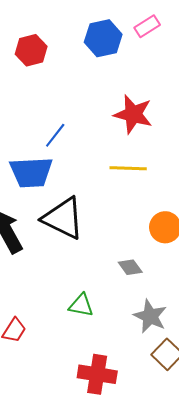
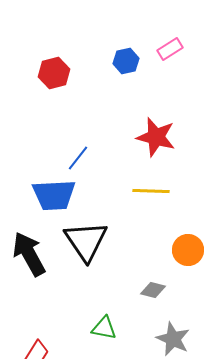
blue hexagon: (103, 38) -> (126, 61), size x0.7
black triangle: (63, 218) -> (86, 241), turned 30
gray diamond: (130, 267) -> (153, 290), turned -40

